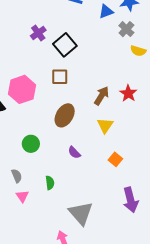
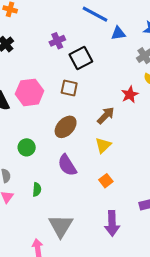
blue triangle: (106, 11) -> (118, 33), moved
red star: (128, 93) -> (130, 95), moved
purple semicircle: (74, 152) -> (67, 165), size x1.6

